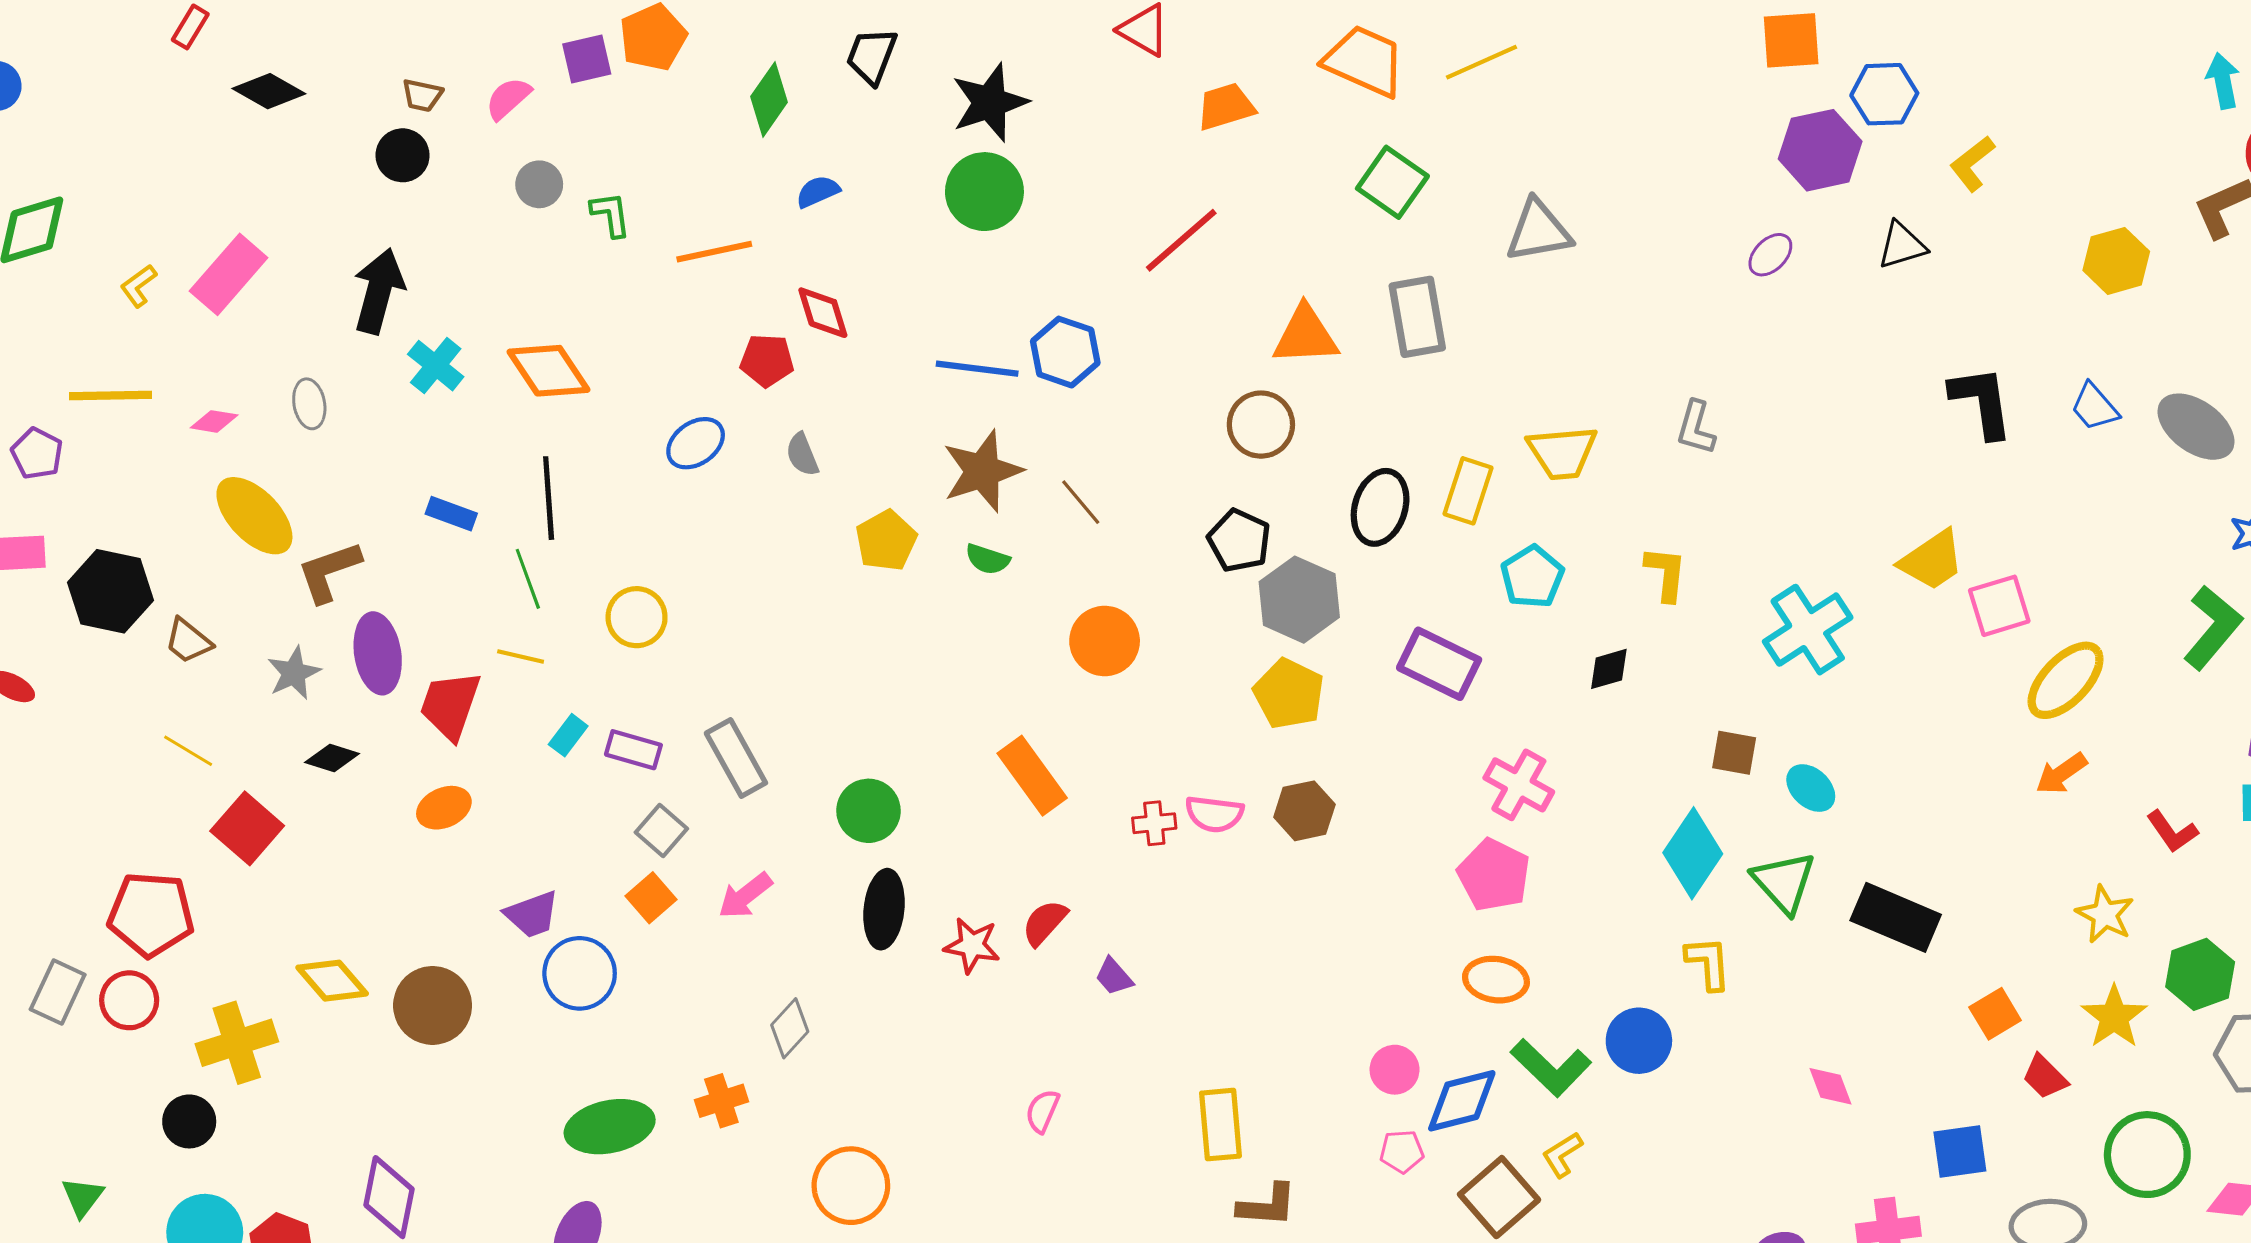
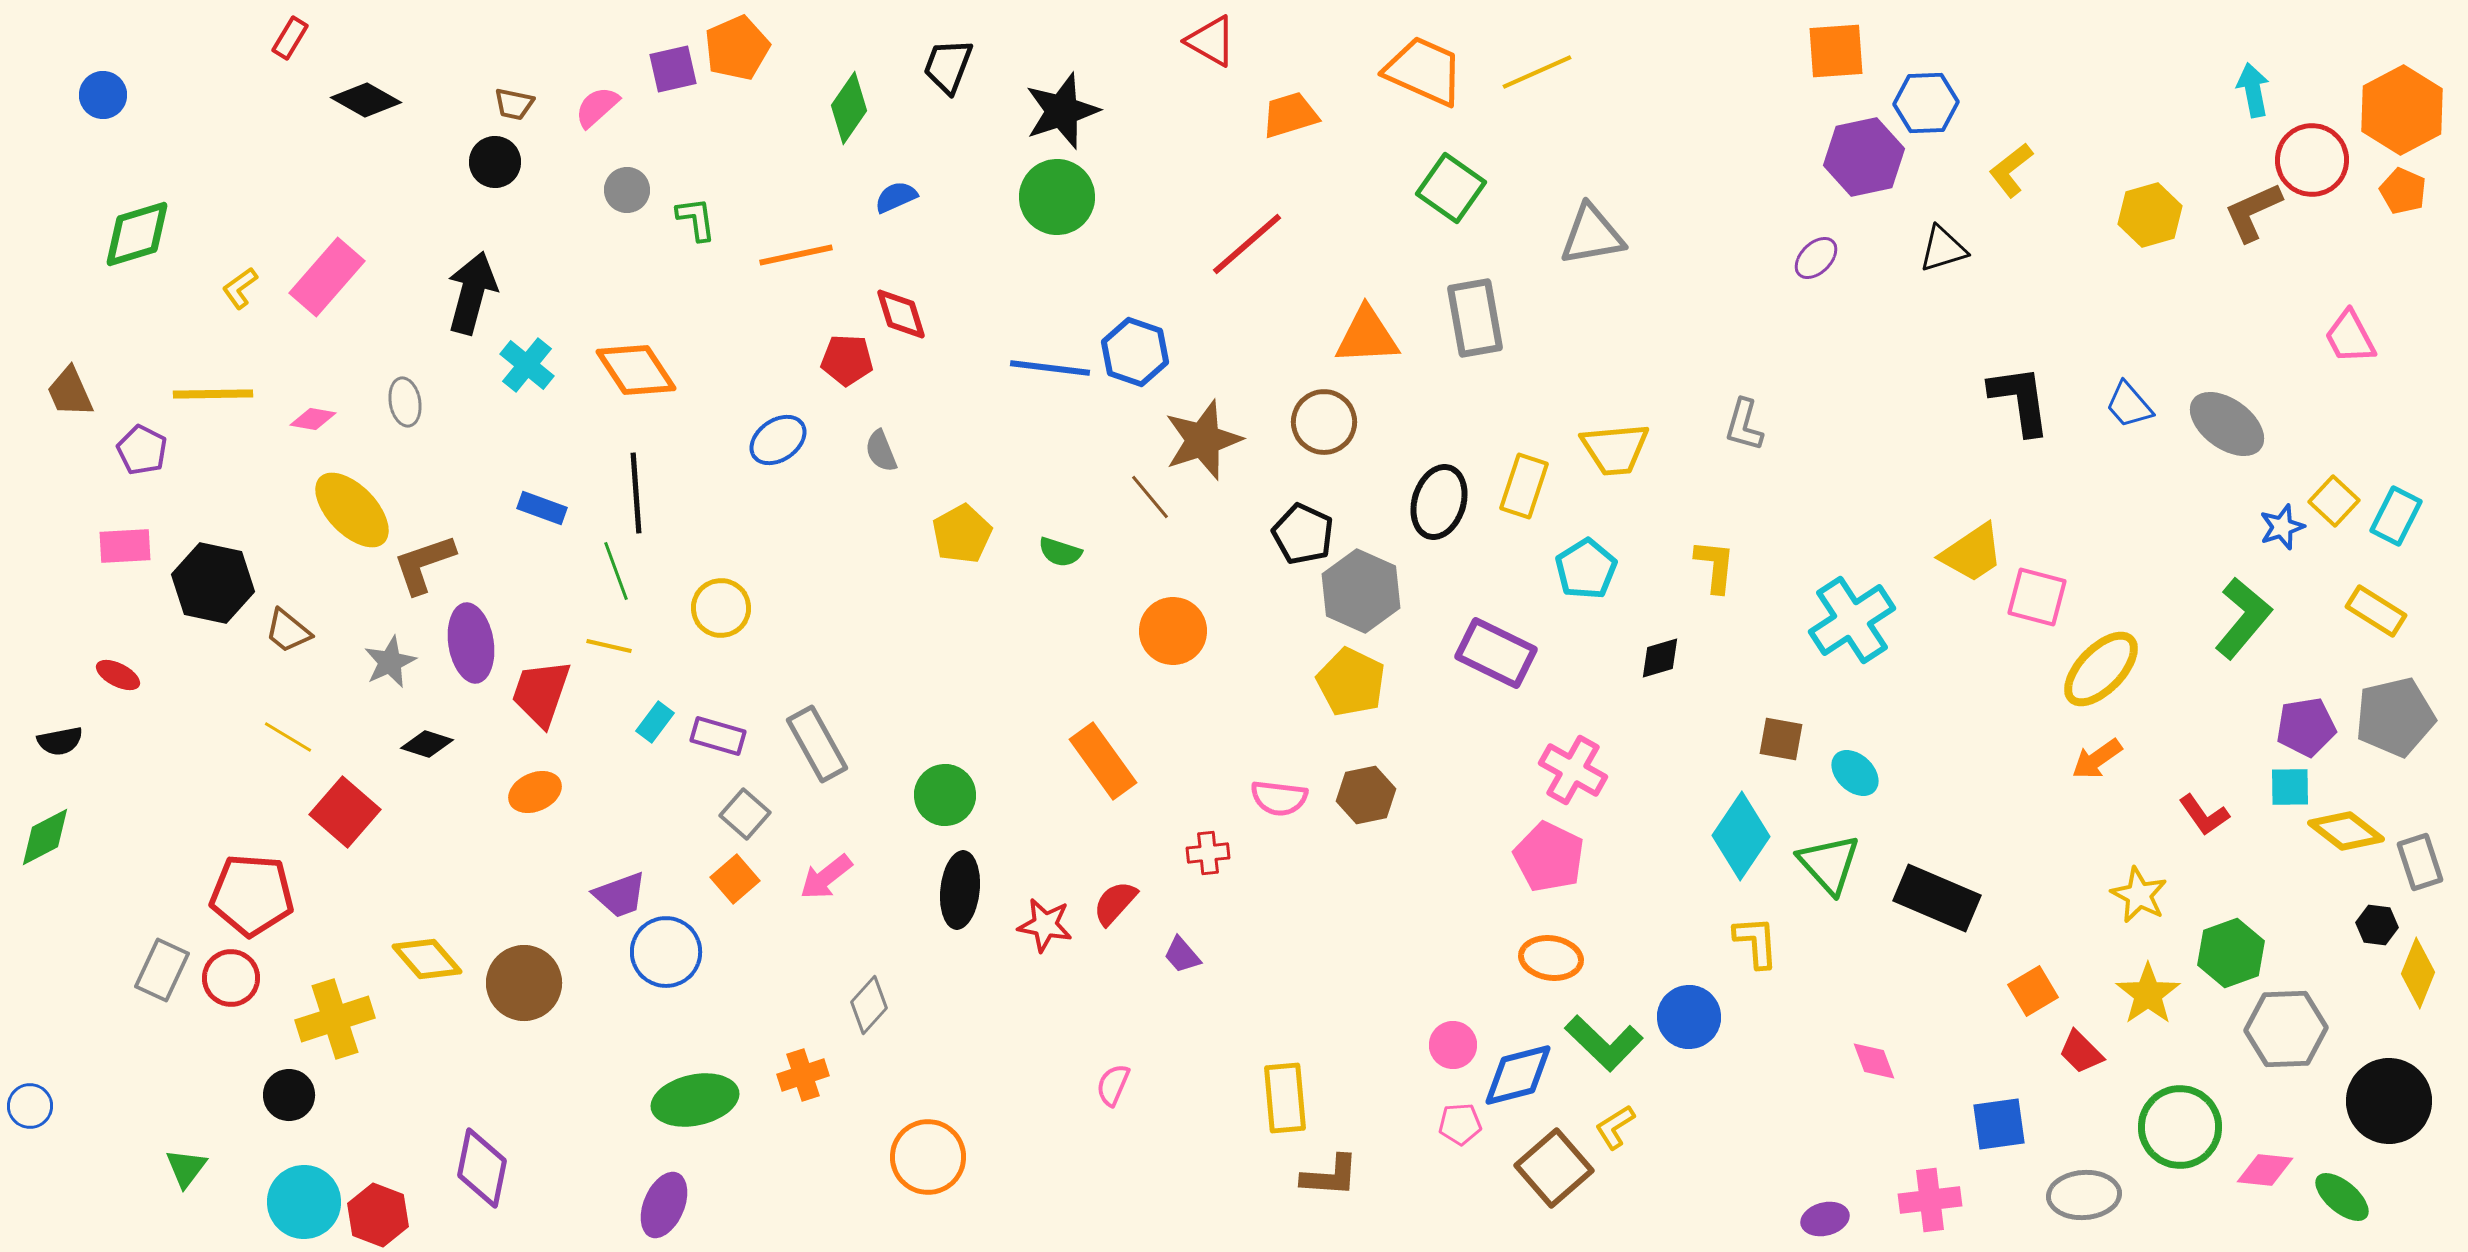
yellow hexagon: (2116, 261) -> (2150, 215), moved
brown star: (982, 471) -> (1203, 440), moved
pink square: (1999, 606) -> (2037, 597), turned 32
red cross: (1154, 823) -> (1208, 853), moved

